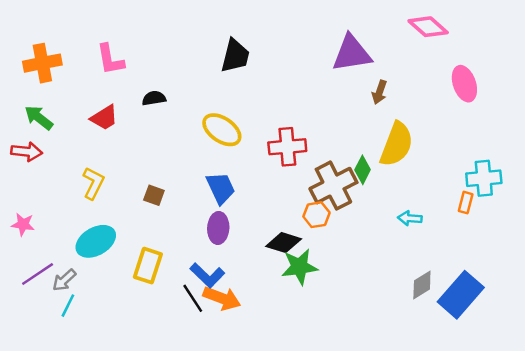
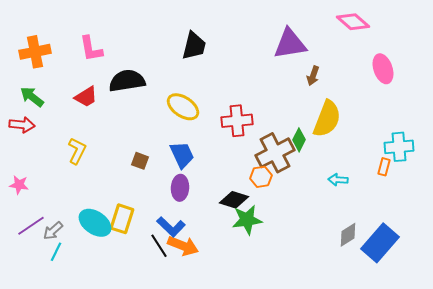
black semicircle: (154, 98) -> (127, 81), size x1.8
brown square: (154, 195) -> (140, 161), moved
cyan ellipse: (96, 241) -> (95, 223), moved, turned 64

